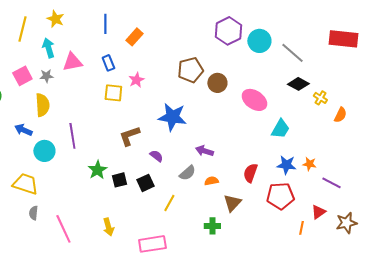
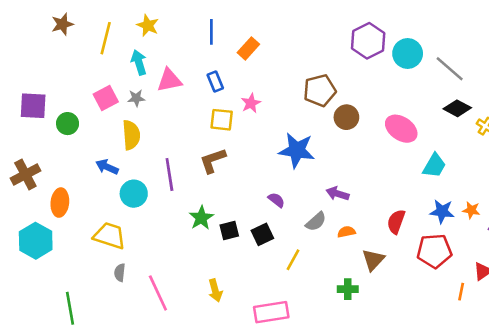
brown circle: (217, 83) -> (346, 117), moved
brown L-shape: (129, 136) -> (213, 160), moved

